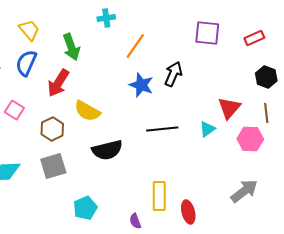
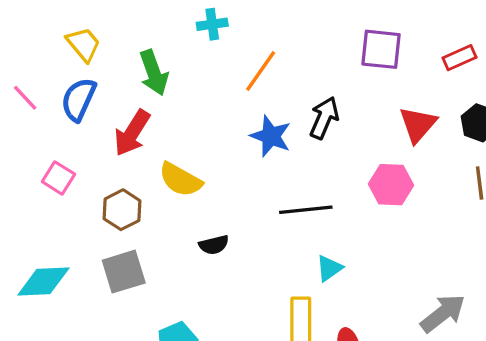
red triangle: (229, 108) -> (418, 124), moved
cyan triangle: (207, 129) -> (329, 268), moved
pink hexagon: (250, 139) -> (391, 185), moved
black semicircle: (107, 150) -> (214, 245), size x0.6

